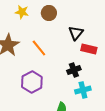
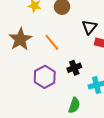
black cross: (74, 70) -> (74, 68), moved

